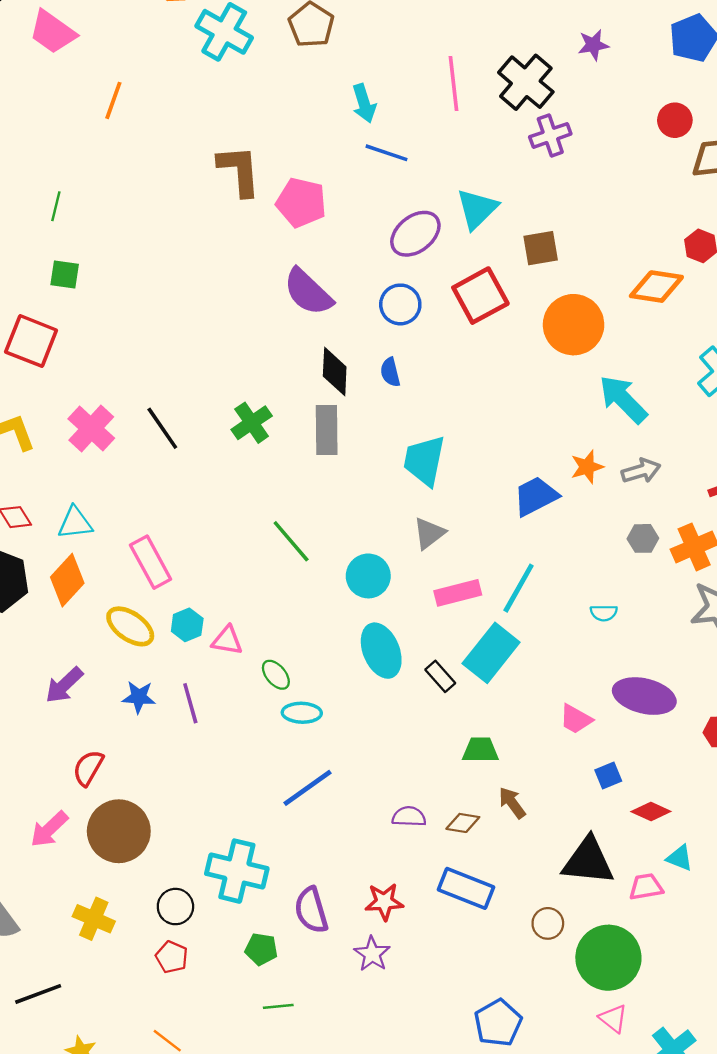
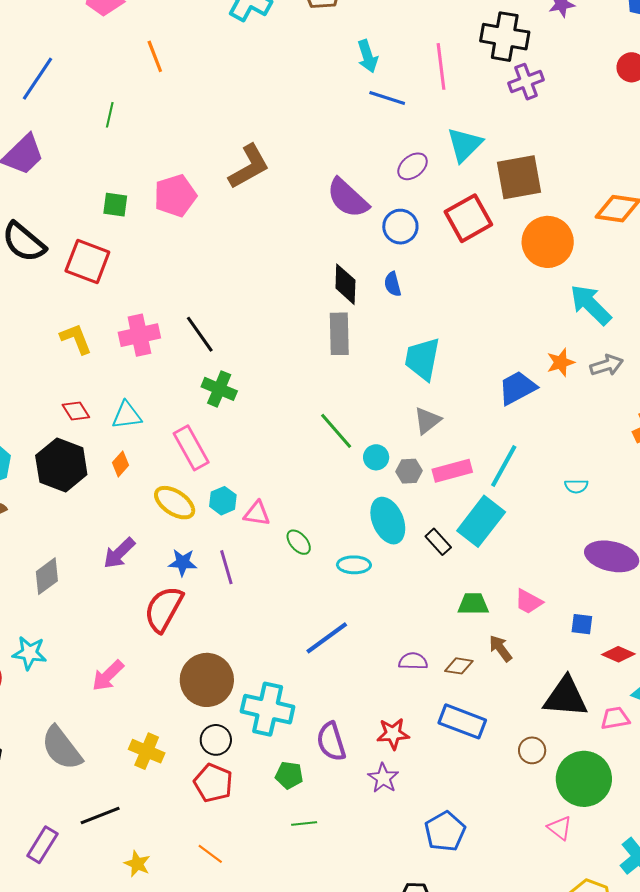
black cross: (526, 82) -> (505, 37), turned -30
pink line: (454, 84) -> (441, 66), moved
orange line: (113, 100) -> (155, 56), turned -40
brown L-shape: (239, 171) -> (249, 167), moved, turned 66
pink pentagon: (301, 203) -> (175, 196), moved, turned -30
green line: (56, 206) -> (110, 115), moved
purple ellipse: (415, 234) -> (413, 166), size x0.7
brown square: (541, 248) -> (519, 177), size x1.5
purple semicircle: (308, 292) -> (348, 198), moved
green cross: (252, 423) -> (219, 389), moved, turned -32
pink cross: (91, 429) -> (139, 335), turned 36
gray hexagon: (643, 538) -> (409, 471), moved
green line: (291, 541) -> (336, 431), moved
cyan circle: (368, 576) -> (376, 457), size x0.7
orange diamond: (67, 580) -> (121, 464), size x0.6
cyan ellipse: (302, 713) -> (354, 565), moved
pink trapezoid: (576, 719) -> (529, 602), moved
red semicircle: (88, 768) -> (164, 609), moved, size x1.5
blue square: (608, 775) -> (582, 624), turned 30
brown circle: (119, 831) -> (207, 680), moved
red pentagon: (172, 957) -> (213, 783), size x1.4
pink triangle: (613, 1019) -> (560, 828), moved
blue pentagon: (498, 1023) -> (445, 831), moved

